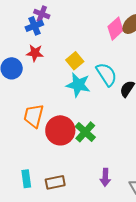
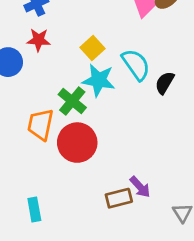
green cross: (85, 132) -> (72, 101), moved
purple arrow: (105, 177) -> (140, 187), moved, turned -42
brown rectangle: (55, 182) -> (119, 198), moved

